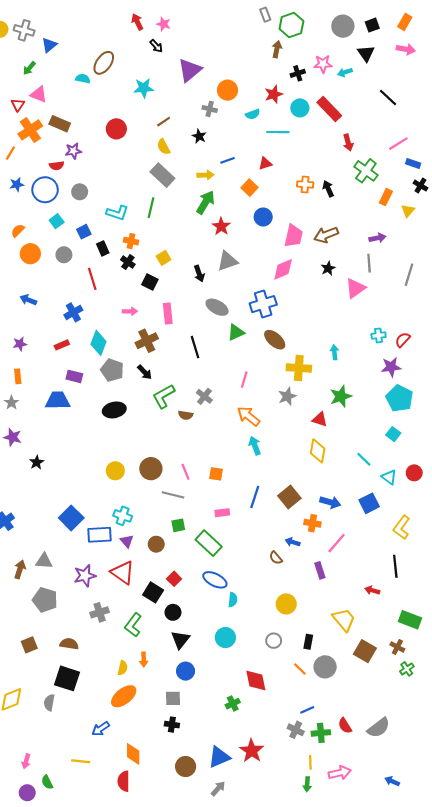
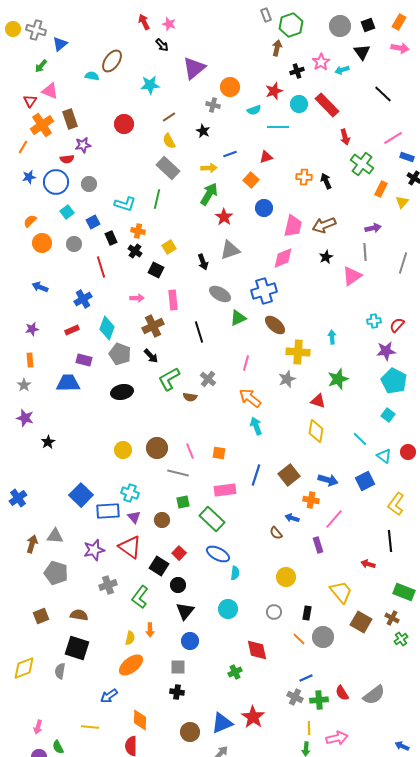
pink star: (323, 64) -> (321, 62), turned -30
brown rectangle: (60, 124) -> (70, 119), turned 48
pink rectangle: (222, 513) -> (225, 490), size x1.5
blue arrow: (392, 781) -> (402, 746), moved

